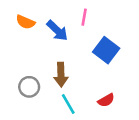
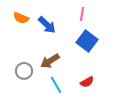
pink line: (84, 17) -> (82, 14), moved
brown arrow: (61, 75) -> (50, 61), turned 60

